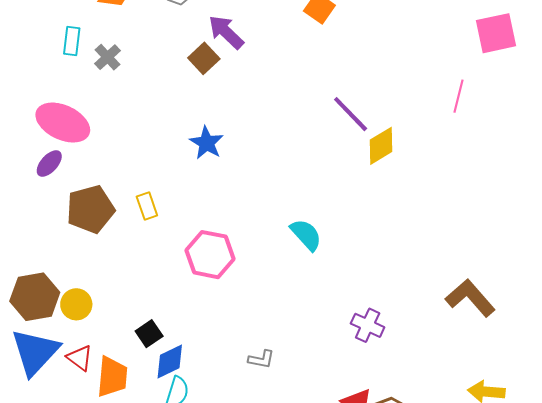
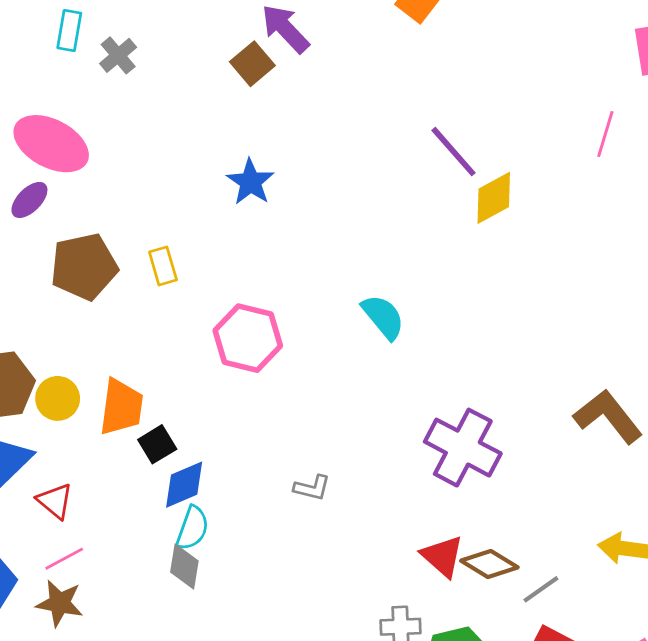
purple cross: (368, 325) -> (463, 448), size x1.6
red triangle: (80, 358) -> (55, 501), moved
orange trapezoid: (112, 377) -> (121, 407), moved

